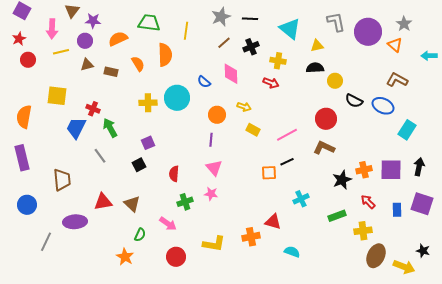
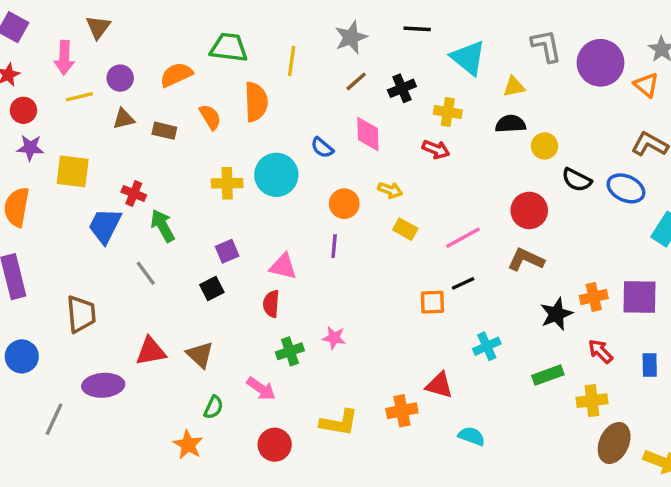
black line: (250, 19) -> (417, 29), moved
purple star: (93, 21) -> (30, 148), moved
pink triangle: (214, 168) -> (283, 266), moved, turned -36

